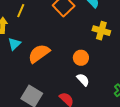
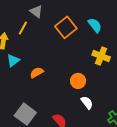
orange semicircle: (39, 54) -> (37, 73), size x0.6
white semicircle: (83, 80) -> (87, 103), moved

